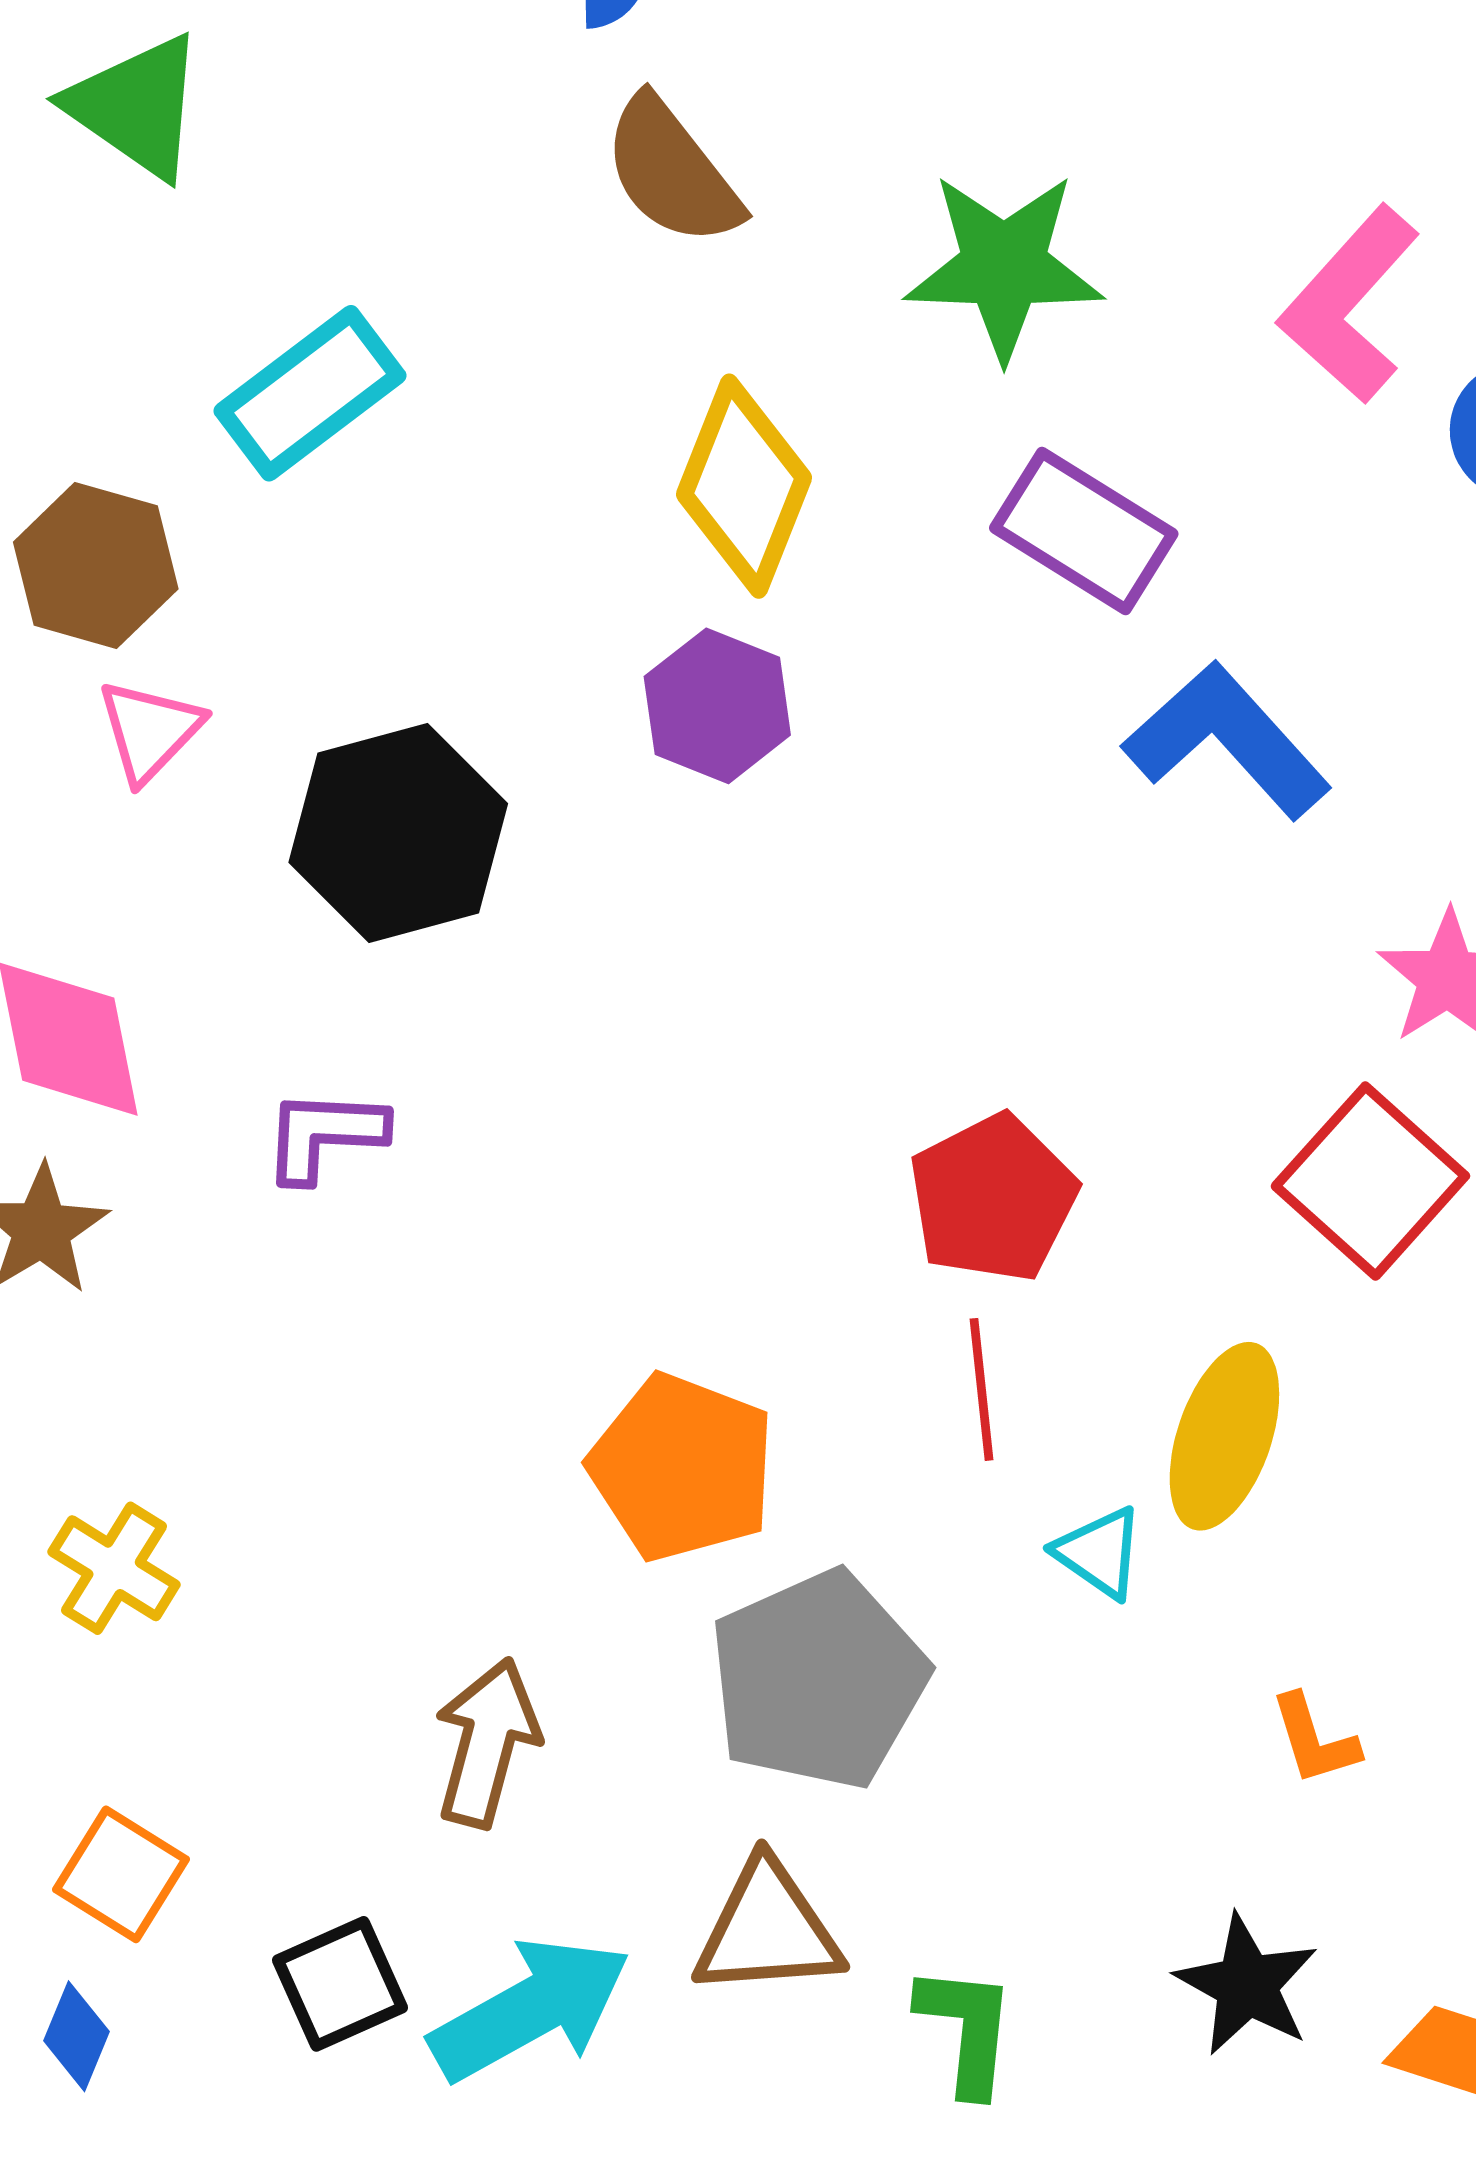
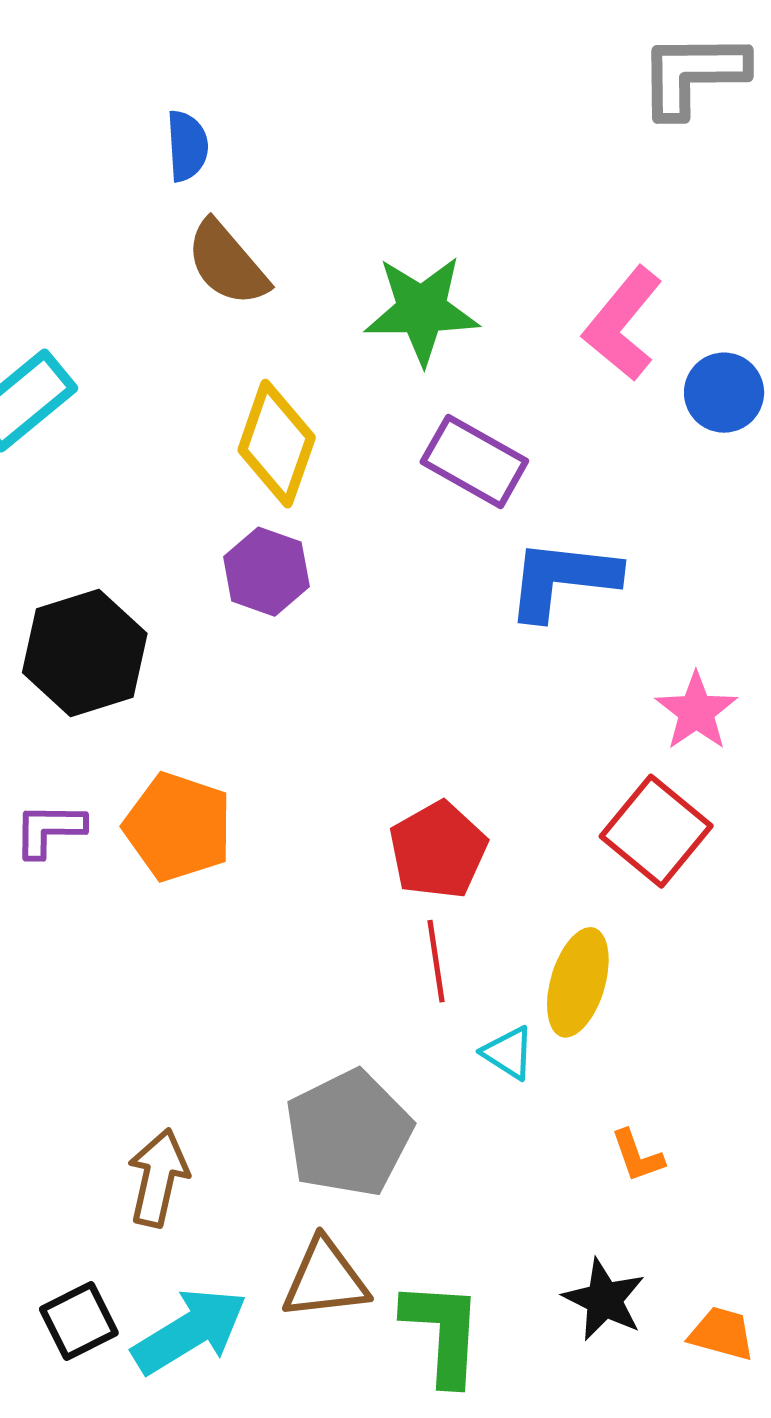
blue L-shape: (1227, 740) -> (562, 579), turned -39
orange pentagon: (682, 1468) -> (178, 827), moved
green L-shape: (966, 2029) -> (443, 1332), size x1.4

